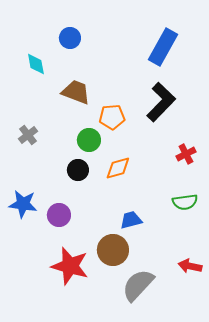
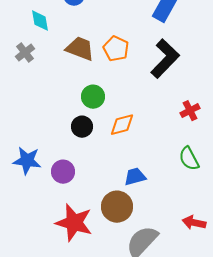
orange pentagon: (112, 117) -> (116, 49), moved, turned 30
gray cross: (28, 135) -> (25, 53), moved
green semicircle: (185, 202) -> (189, 159), turned 70

